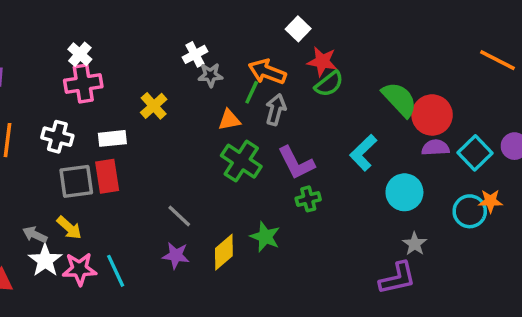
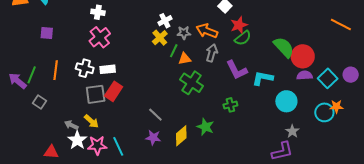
white cross: (80, 54) -> (98, 12), moved, turned -32
red star: (322, 62) -> (239, 25), turned -30
gray star: (210, 75) -> (184, 33), moved
pink cross: (83, 83) -> (100, 37), turned -30
green line: (252, 92) -> (174, 51), moved
yellow cross: (154, 106) -> (160, 38), moved
white rectangle: (112, 138) -> (108, 69), moved
cyan L-shape: (363, 153) -> (263, 78), turned 55
purple L-shape: (296, 163) -> (237, 70), moved
red rectangle: (107, 176) -> (114, 91), turned 42

